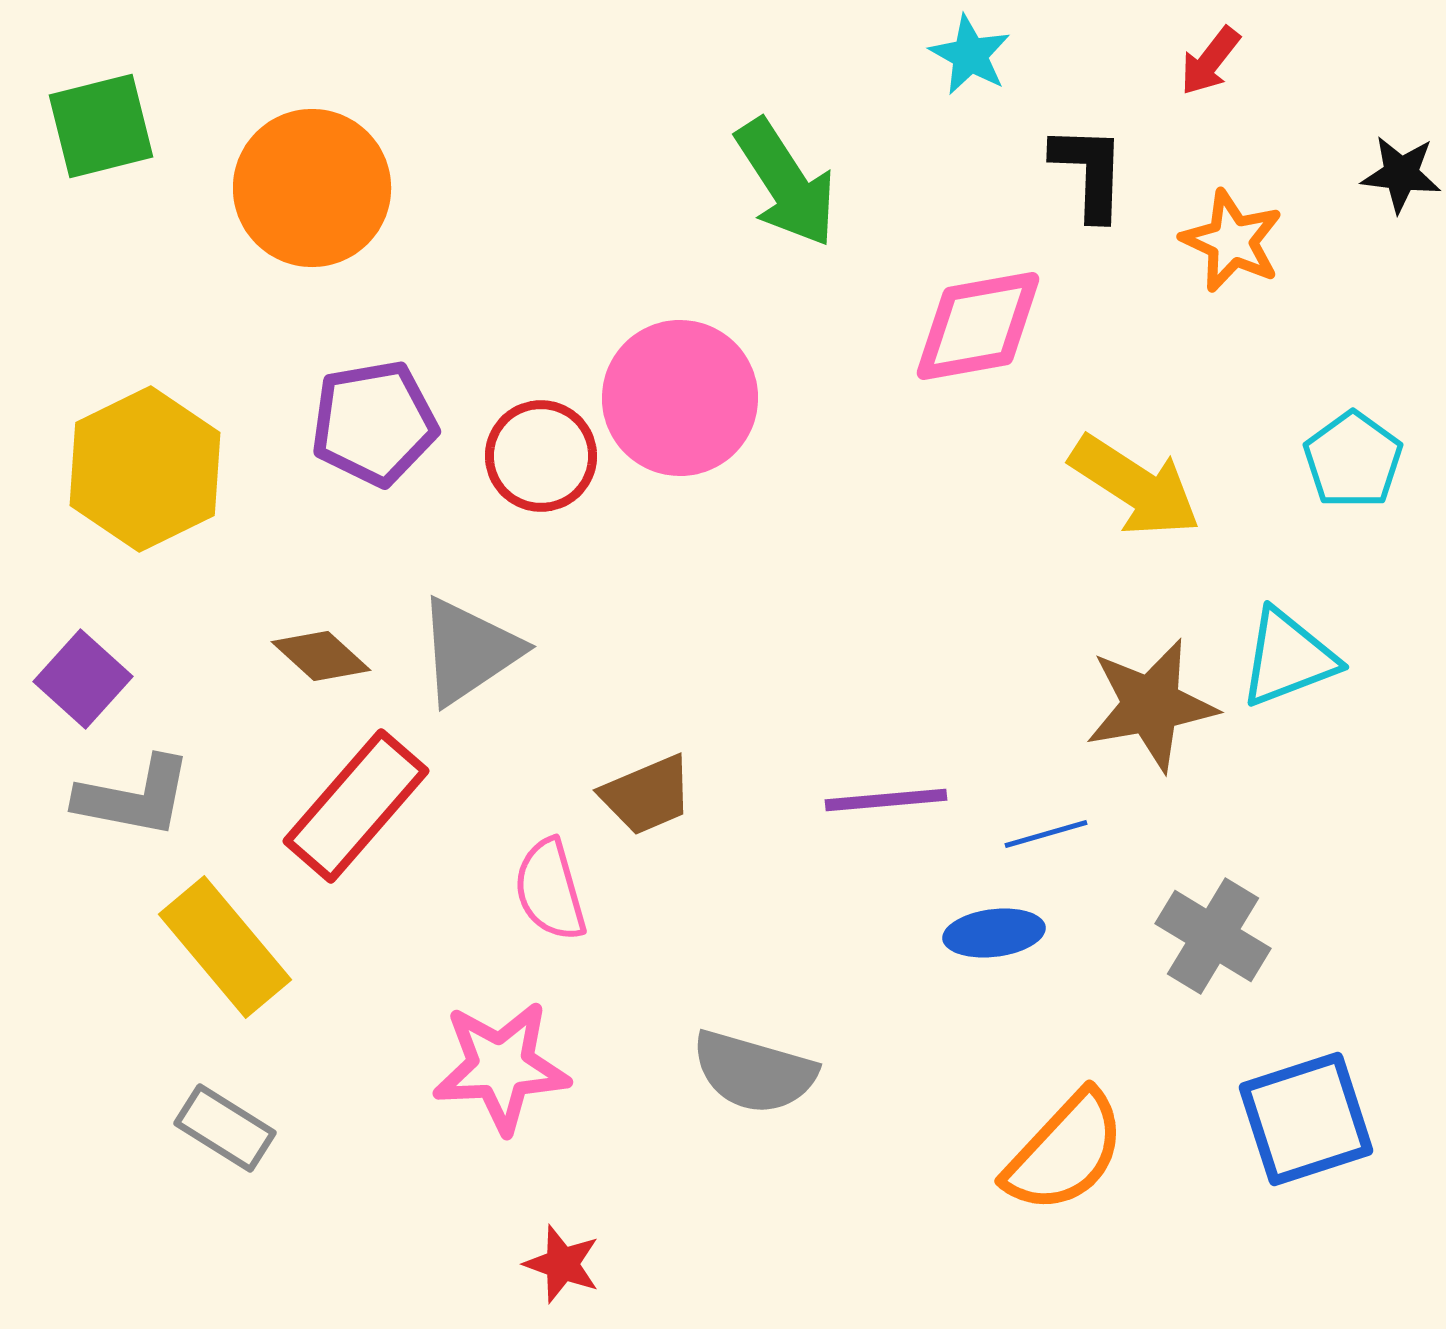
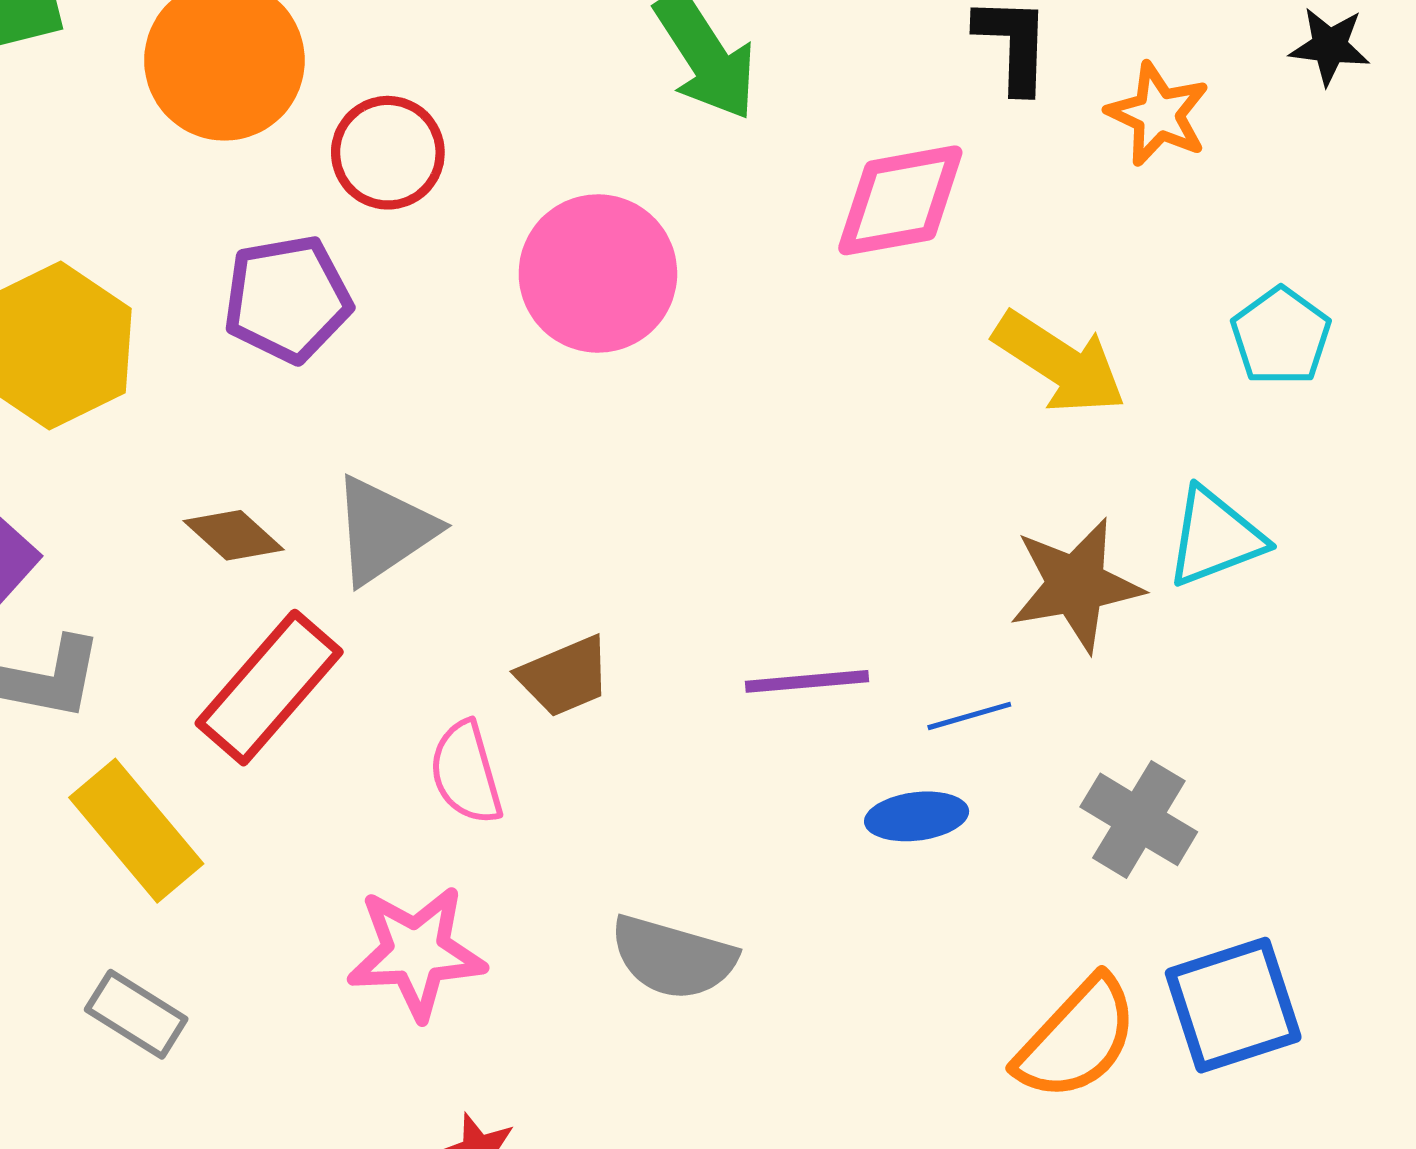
red circle: (541, 456) -> (388, 153), moved
orange semicircle: (1065, 1152) -> (1077, 1039), moved

